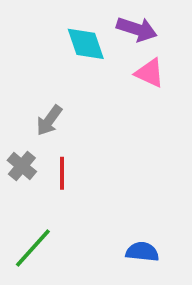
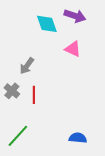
pink triangle: (150, 73) -> (73, 49), moved

